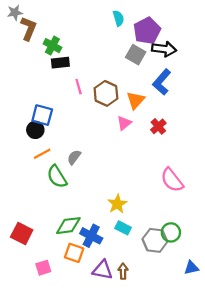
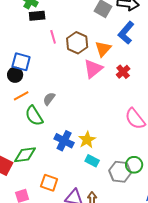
pink triangle: (124, 123) -> (93, 69), size x1.5
green diamond: (68, 226) -> (25, 155), moved
blue cross: (91, 236) -> (64, 141), moved

